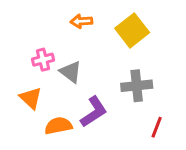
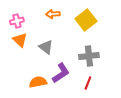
pink cross: (43, 60) -> (17, 21), moved
orange triangle: (31, 98) -> (20, 40), moved
red line: (157, 127) -> (88, 83), moved

